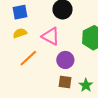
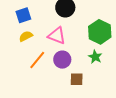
purple circle: (65, 60) -> (62, 60), moved
green star: (86, 85) -> (95, 57), moved

